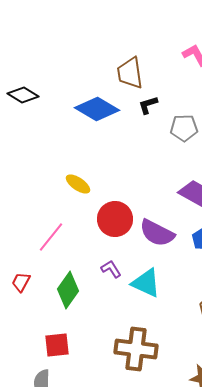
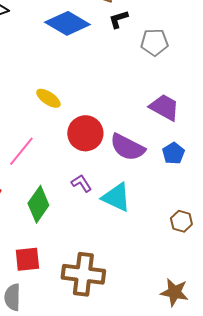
brown cross: (136, 349) -> (83, 274), moved

